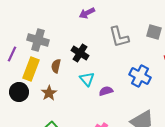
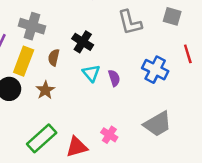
purple semicircle: (106, 91) -> (114, 78), moved, turned 88

